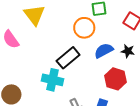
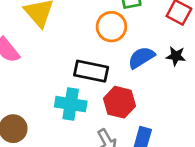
black rectangle: (68, 58) -> (91, 71), turned 55
red hexagon: (116, 79) -> (120, 102), moved

